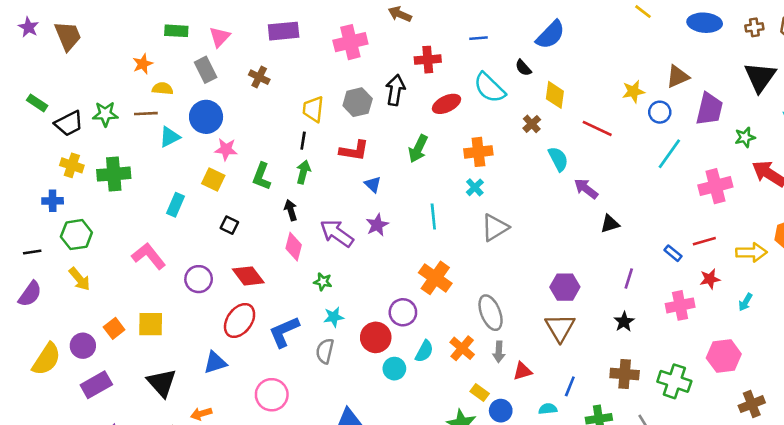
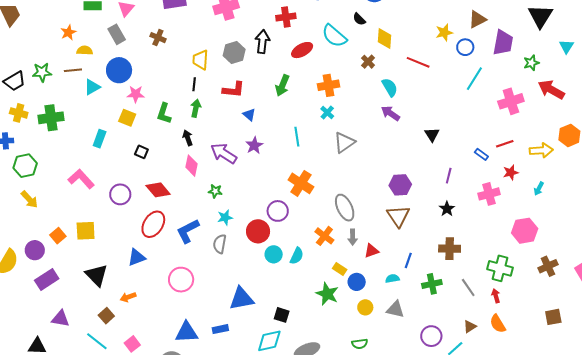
purple arrow: (586, 189) -> (390, 113), moved
black triangle: (610, 224) -> (432, 135), turned -42
cyan semicircle: (424, 351) -> (297, 256), moved
green cross: (674, 381) -> (500, 268), moved

